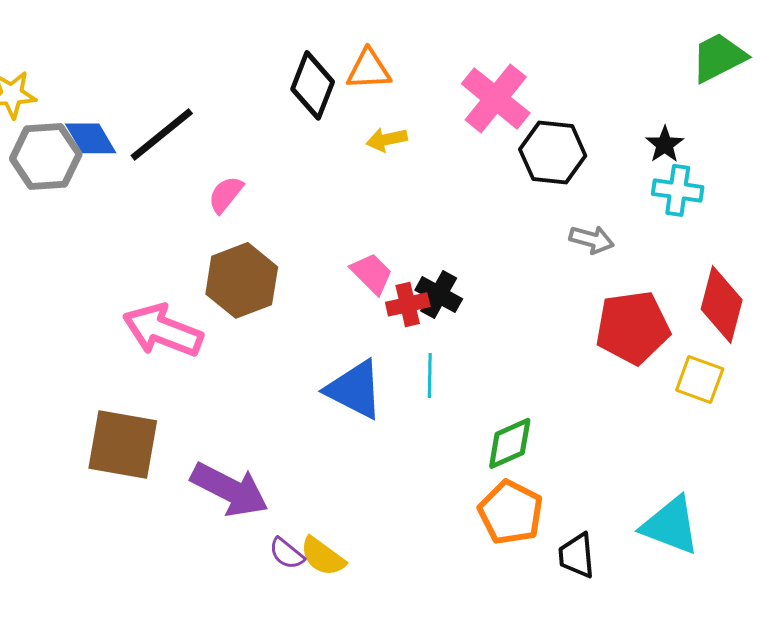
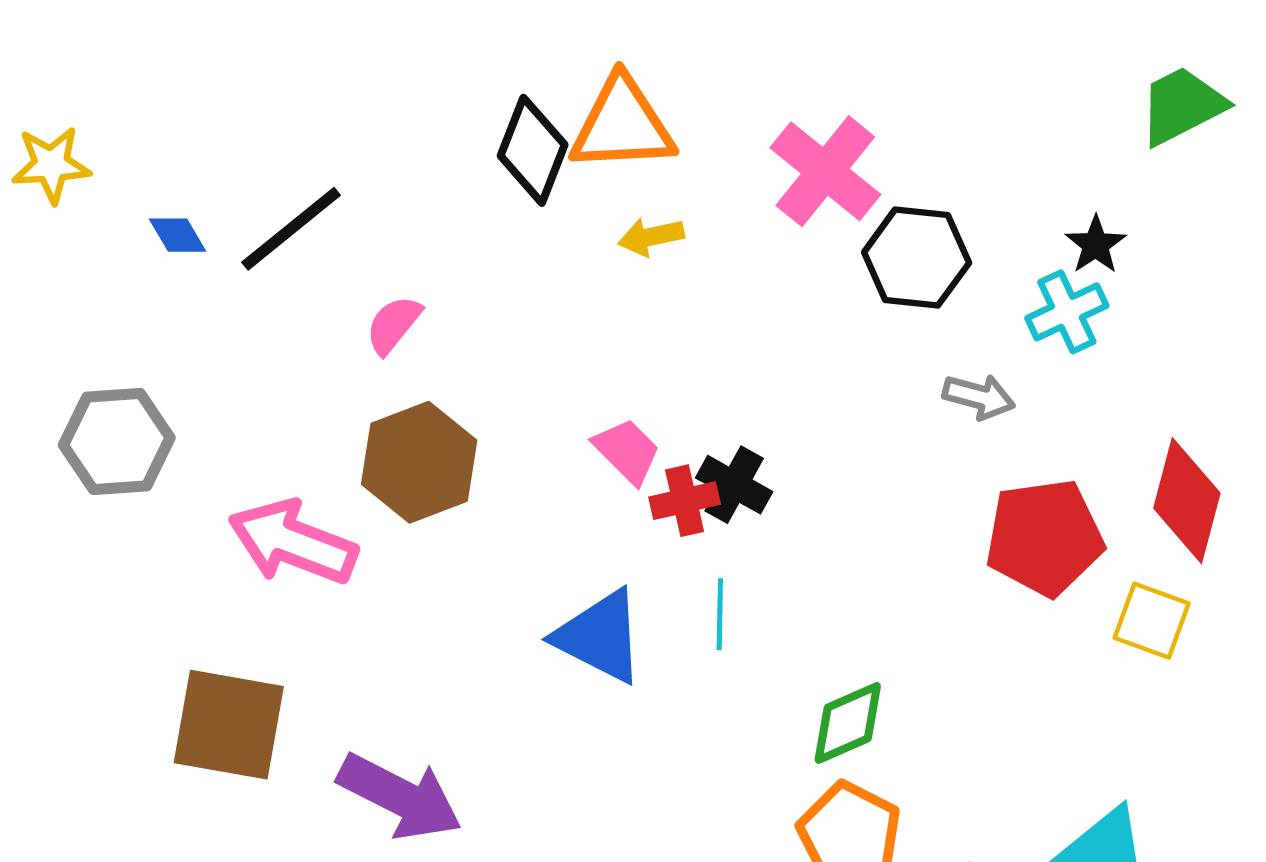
orange triangle: (369, 69) -> (622, 125), size x1.5
blue diamond: (91, 138) -> (178, 235), size x0.7
gray hexagon: (46, 156) -> (117, 441), moved
cyan cross: (678, 190) -> (1067, 312), moved, turned -33

